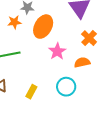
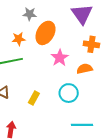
orange star: (14, 22) -> (19, 39), moved
orange cross: (89, 38) -> (91, 44), turned -35

